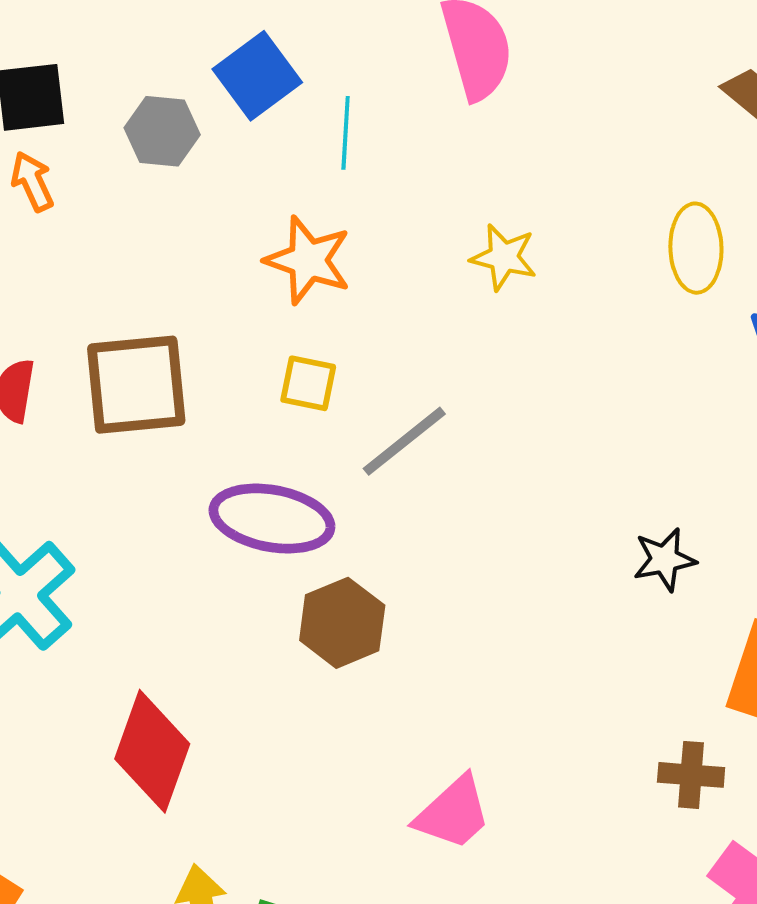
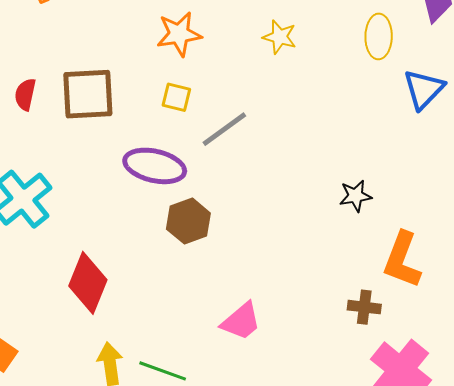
orange star: (308, 260) -> (179, 34), turned -30

